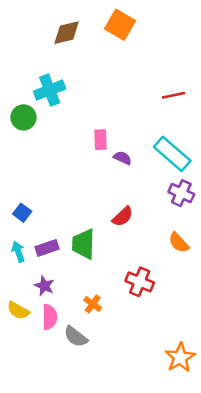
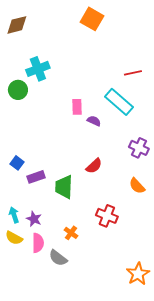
brown diamond: (67, 33) -> (17, 25), moved
cyan rectangle: (172, 154) -> (119, 102), moved
purple rectangle: (47, 248) -> (36, 177), moved
cyan arrow: (18, 252) -> (14, 215), moved

